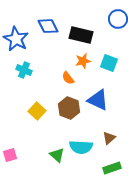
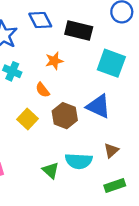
orange star: (83, 61) -> (54, 61), moved
cyan square: (109, 63) -> (111, 63), size x1.4
orange semicircle: (68, 78) -> (43, 90), moved

